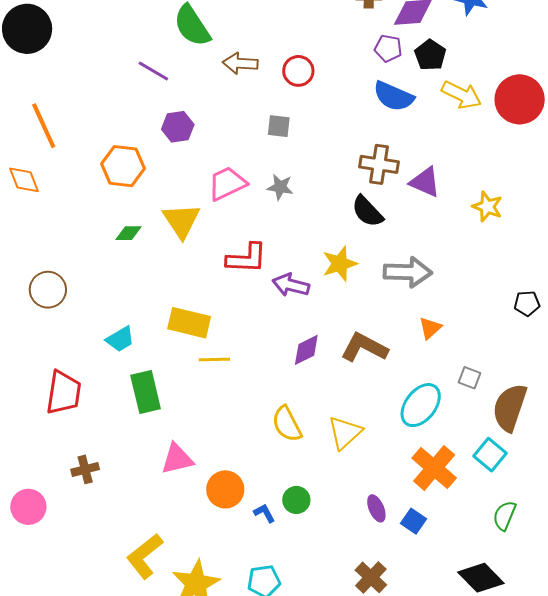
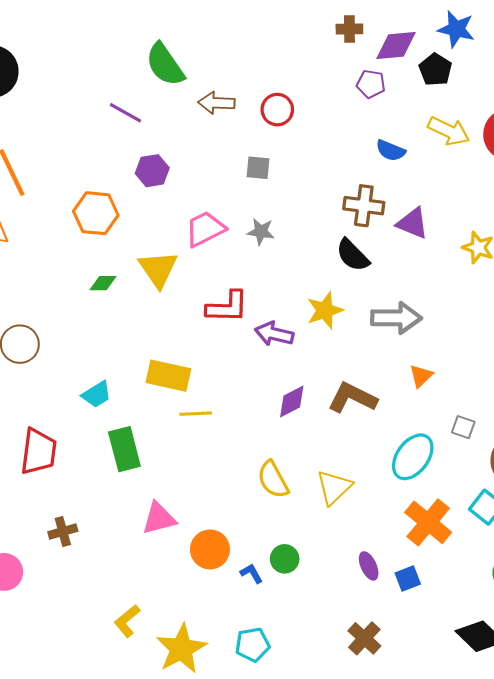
black pentagon: (430, 55) -> (435, 70), moved
blue semicircle: (394, 96) -> (391, 150), moved, size x0.7
blue square: (413, 521) -> (408, 578), turned 35
yellow L-shape: (145, 556) -> (127, 621), size x0.7

